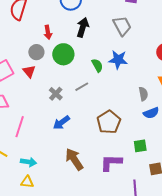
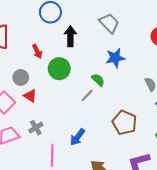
gray circle: (36, 52) -> (21, 77), moved
green semicircle: (97, 65) -> (98, 80), moved
gray cross: (56, 94) -> (36, 128), moved, turned 32
pink line: (20, 127) -> (52, 155), moved

